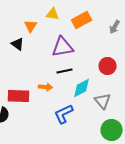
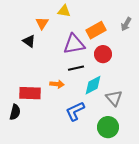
orange rectangle: (82, 20) -> (96, 30), moved
red circle: (108, 66) -> (103, 54), moved
green circle: (112, 130) -> (108, 127), moved

